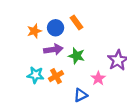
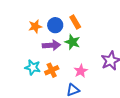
green star: (77, 56) -> (72, 42), moved
pink star: (98, 78) -> (81, 71), moved

